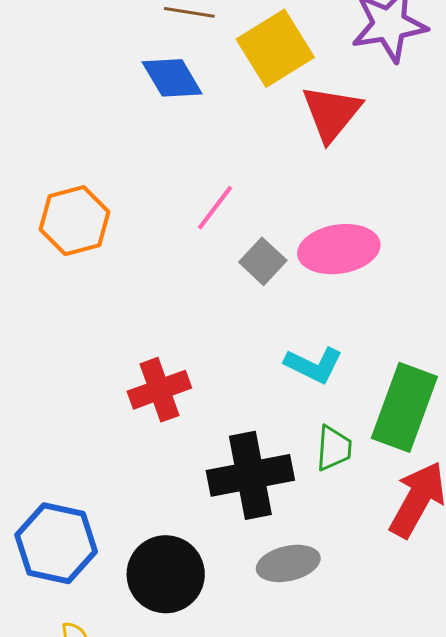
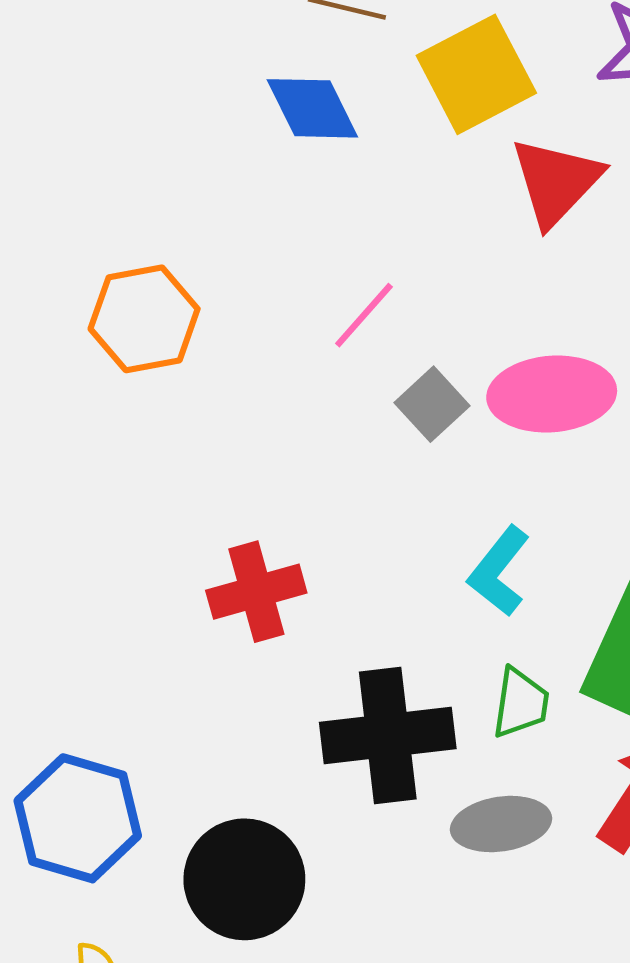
cyan L-shape: (314, 365) -> (499, 571), turned 98
gray ellipse: (288, 563) -> (501, 824), moved

